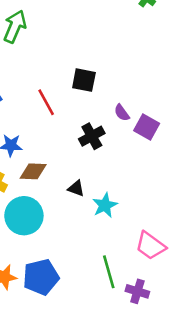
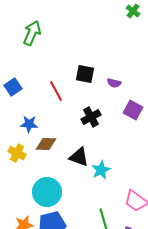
purple semicircle: (122, 113) -> (114, 83), moved, turned -40
black triangle: (76, 188) -> (79, 157), size x1.5
cyan circle: (24, 216) -> (47, 192), moved

